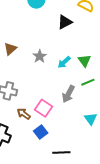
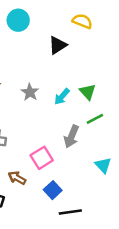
pink square: (43, 108) -> (42, 158), turned 30
brown arrow: (24, 114) -> (17, 178), moved
blue square: (41, 132) -> (53, 190), moved

